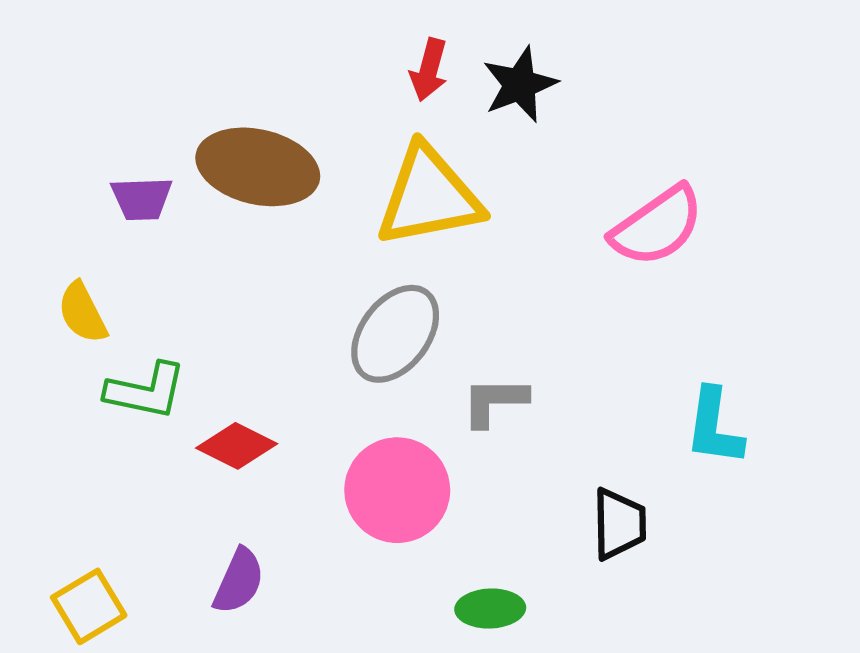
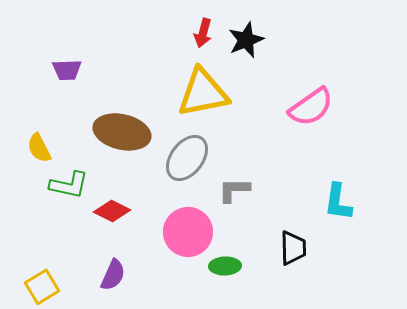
brown ellipse: (258, 167) -> (122, 132), moved
purple trapezoid: (142, 199) -> (67, 70), moved
green ellipse: (490, 609) -> (225, 266), moved

